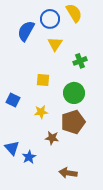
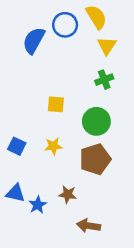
yellow triangle: (55, 44) -> (107, 46), moved
blue square: (13, 100) -> (17, 146), moved
brown star: (52, 138) -> (68, 194), moved
blue triangle: (12, 148) -> (15, 193), turned -35

